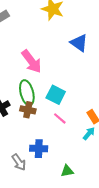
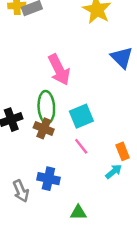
cyan square: (56, 95) -> (81, 116), turned 30

